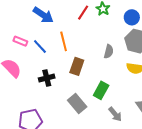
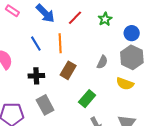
red line: (83, 13) -> (75, 18), moved
pink rectangle: (20, 41) -> (12, 11), moved
gray rectangle: (77, 103) -> (45, 105), moved

